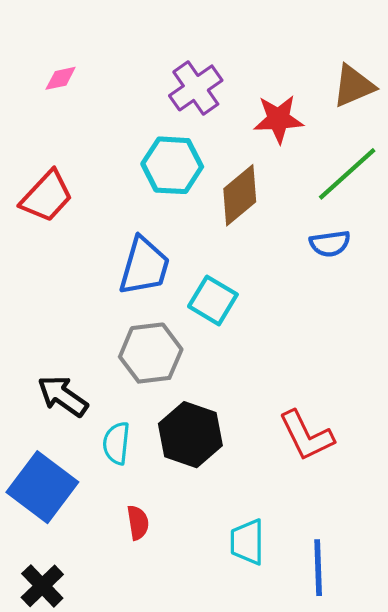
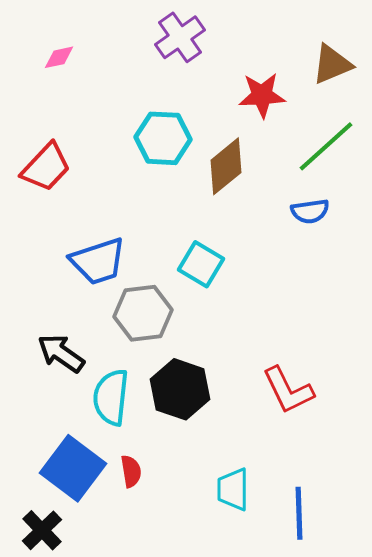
purple cross: (196, 88) -> (180, 37), moved
blue trapezoid: (144, 266) -> (98, 261), moved, turned 56
cyan semicircle: (116, 443) -> (111, 397), size x1.4
blue square: (42, 487) -> (73, 468), moved

